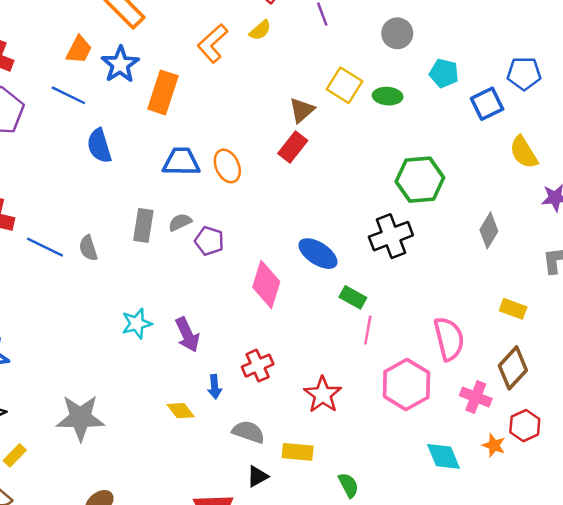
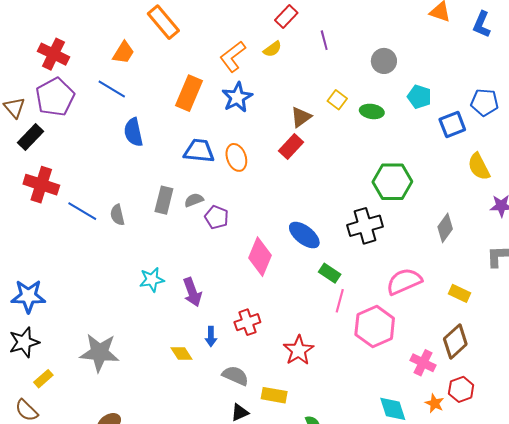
blue star: (120, 64) -> (237, 97), moved
yellow square: (344, 85) -> (337, 100), size x0.7
pink semicircle: (449, 339) -> (404, 281), moved, turned -105
pink hexagon: (406, 384) -> (375, 326), moved

